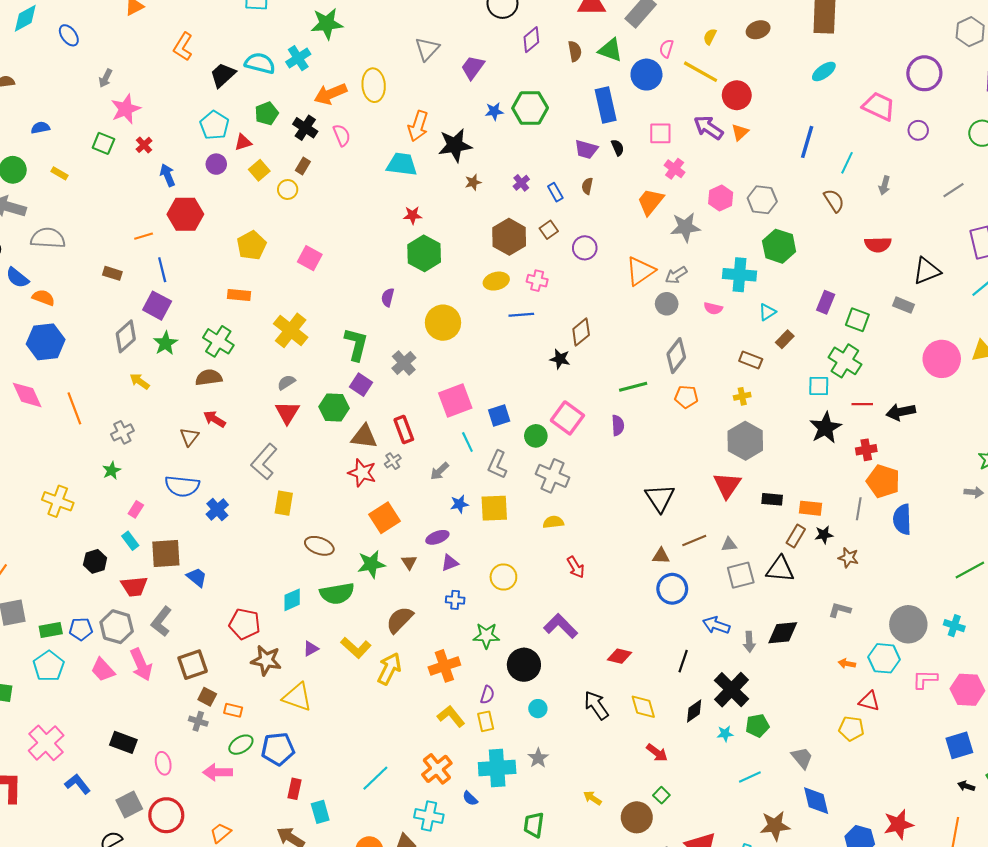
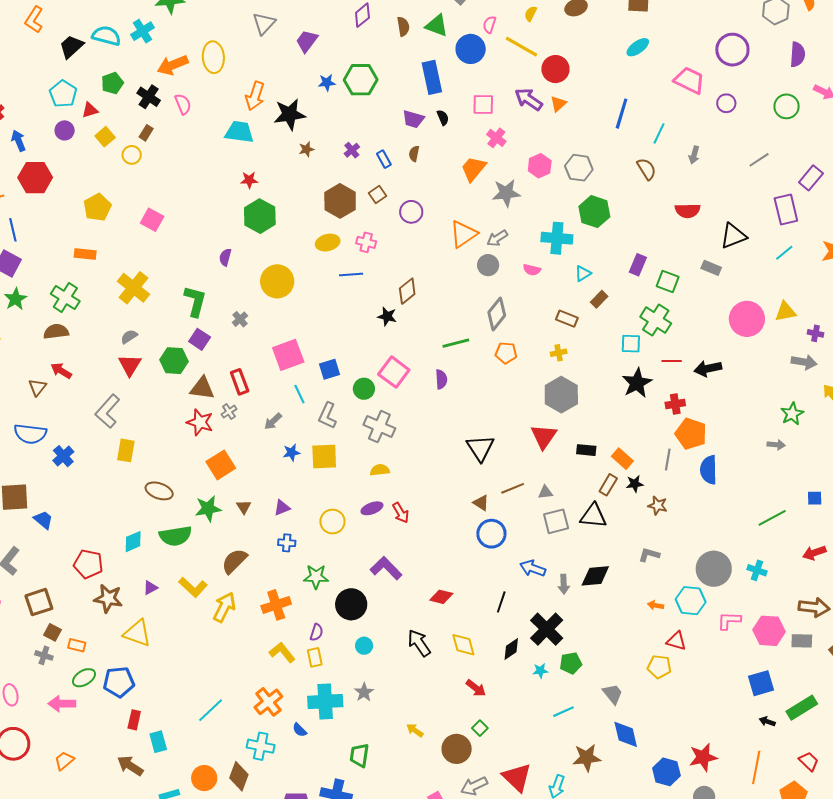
gray cross: (404, 363) -> (240, 319), size x0.7
orange rectangle: (811, 508) -> (622, 459), turned 35
purple ellipse: (437, 537) -> (372, 508), moved
brown triangle: (661, 556) -> (481, 503), turned 30

